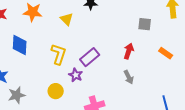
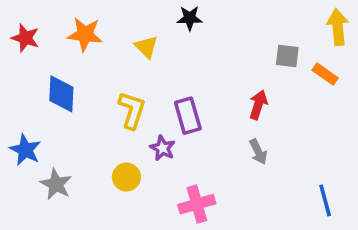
orange rectangle: (166, 53) -> (325, 74), moved
purple rectangle: (90, 57) -> (188, 116), turned -66
gray star: (17, 95) -> (56, 184), turned -30

